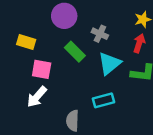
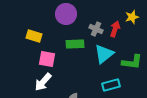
red arrow: (139, 43) -> (115, 29), moved
green rectangle: (75, 52) -> (75, 44), turned -48
cyan rectangle: (103, 100) -> (111, 85), moved

